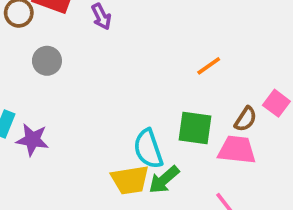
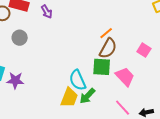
brown semicircle: (246, 119) -> (108, 48), moved, size x1.5
pink trapezoid: (237, 150) -> (125, 77), turned 45
yellow trapezoid: (130, 180) -> (69, 98), turned -55

